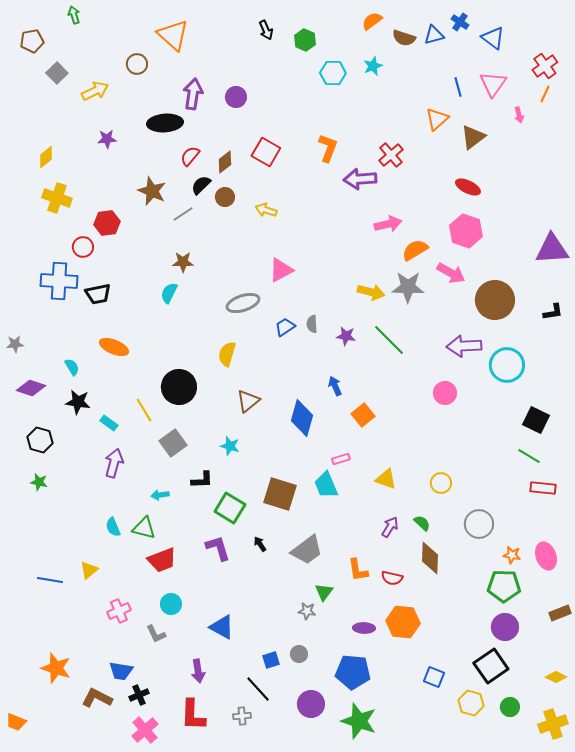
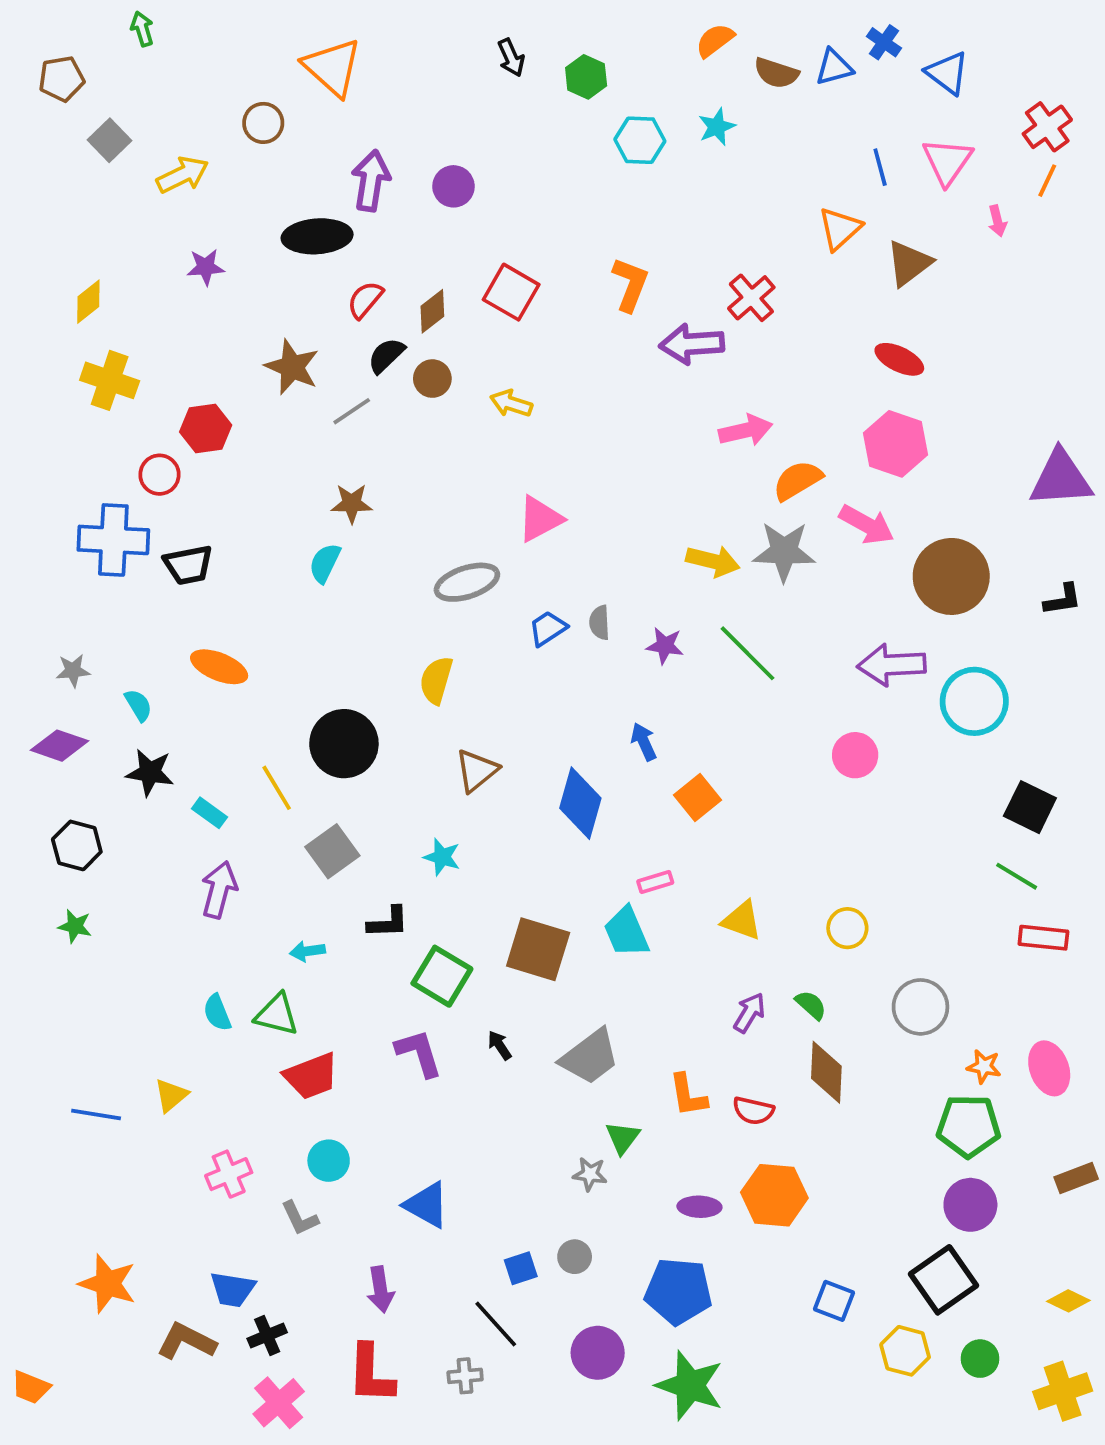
gray star: (15, 344) -> (73, 671), moved

